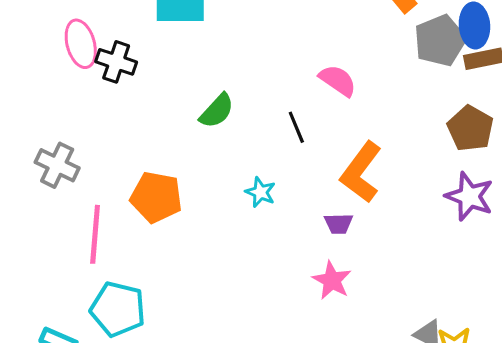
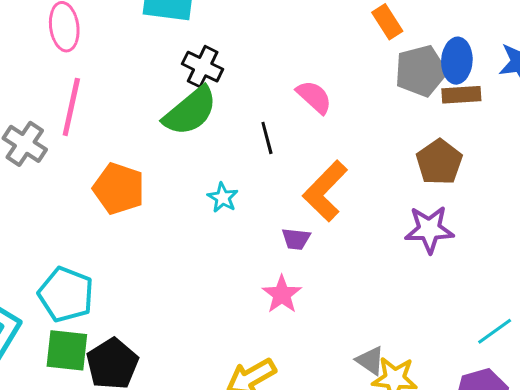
black cross: (116, 62) -> (203, 67), moved
green semicircle: (217, 111) -> (190, 111), size x1.5
purple star: (469, 196) -> (429, 229), turned -30
pink line: (95, 234) -> (71, 107), moved

